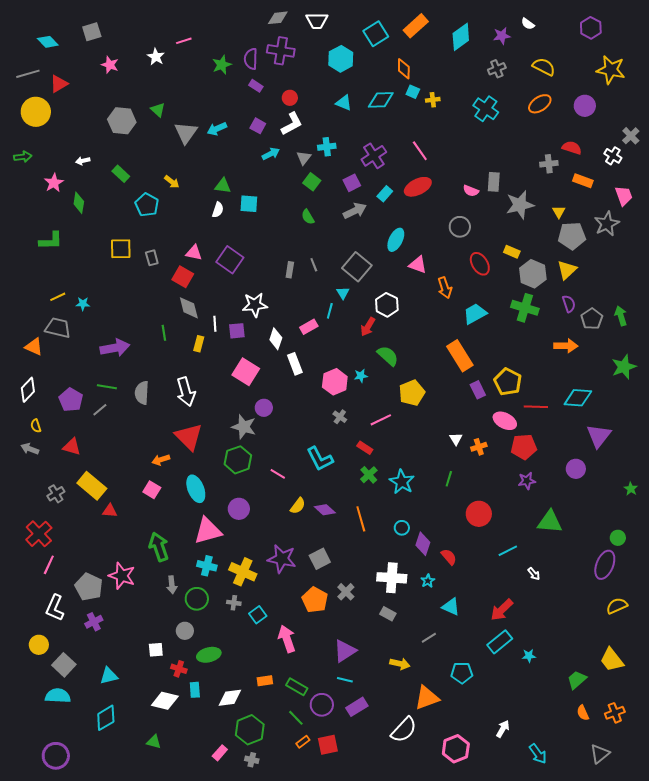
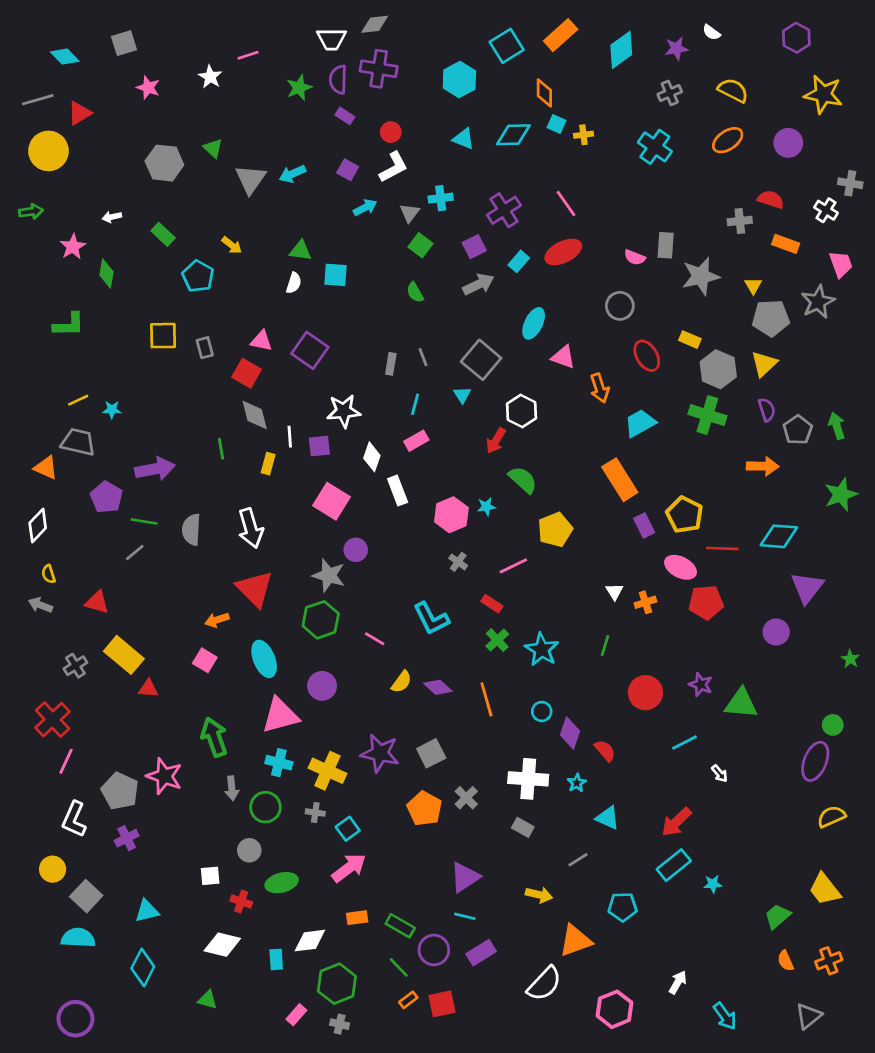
white trapezoid: (317, 21) -> (331, 39), moved
gray cross: (631, 136) -> (850, 183), turned -36
cyan line: (330, 311) -> (415, 404), moved
purple pentagon: (71, 400) -> (106, 497), moved
purple star: (527, 481) -> (701, 685), moved, turned 30
pink arrow: (287, 639) -> (349, 868), moved, turned 72
cyan rectangle: (195, 690) -> (276, 959), moved
cyan diamond: (106, 718) -> (143, 968), turned -32

